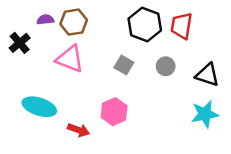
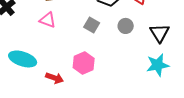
pink triangle: (70, 59) -> (48, 20), size x0.7
black triangle: (207, 75) -> (160, 33), turned 40

